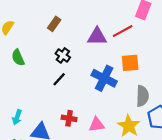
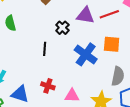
black cross: (63, 55) -> (62, 28), moved
black line: (59, 79) -> (45, 49), turned -48

